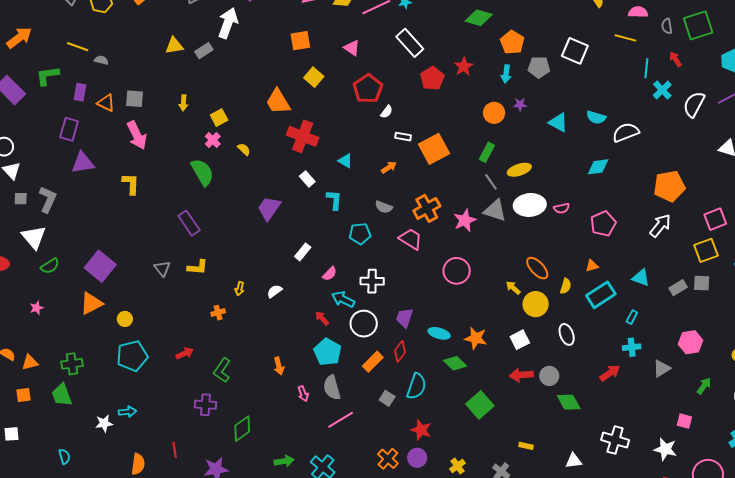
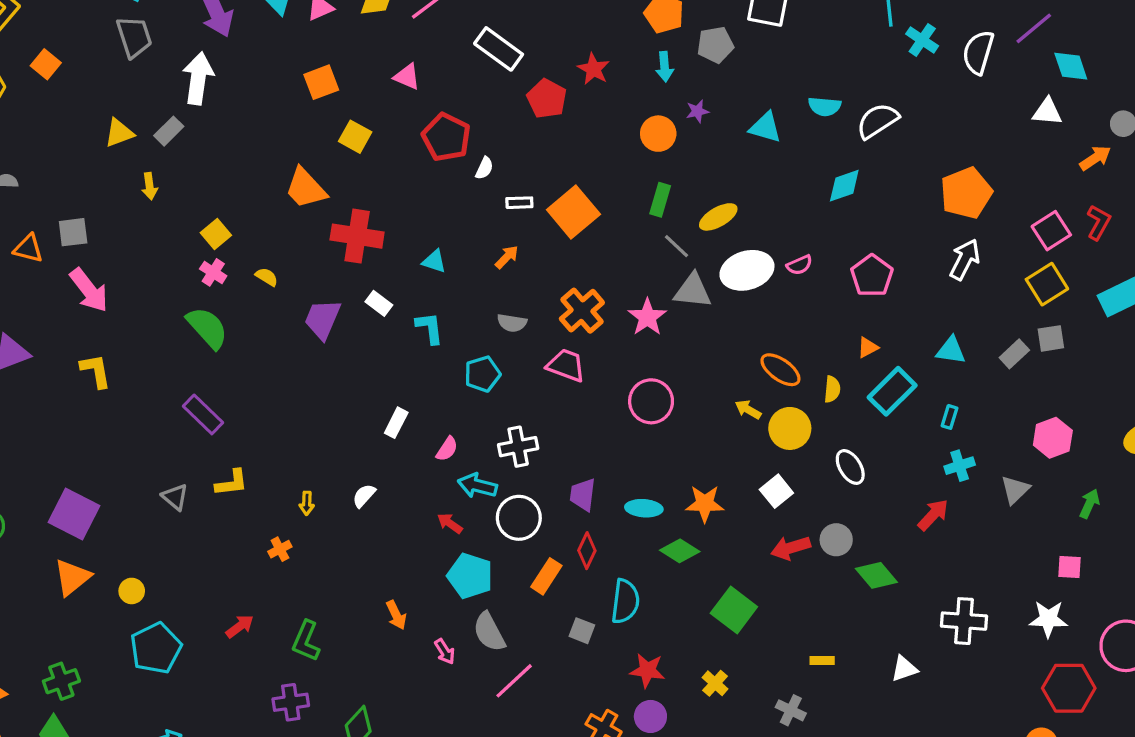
yellow arrow: (183, 103) -> (150, 186), moved
purple trapezoid: (269, 208) -> (323, 319), moved
yellow cross: (458, 466) -> (715, 683), moved

